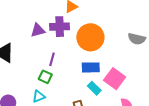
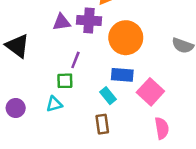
green square: (45, 77) -> (65, 81), turned -32
cyan rectangle: (94, 88) -> (108, 96), moved

